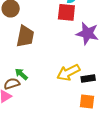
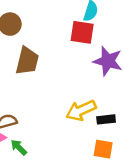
green arrow: (21, 74) -> (19, 147), moved

